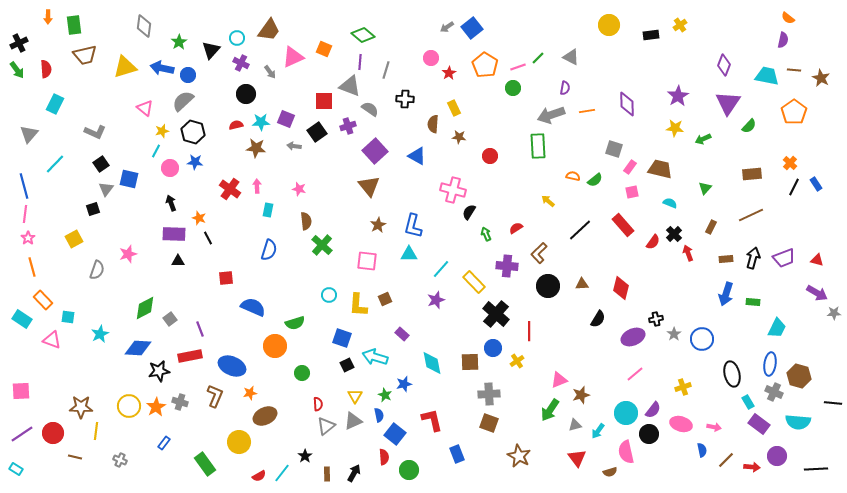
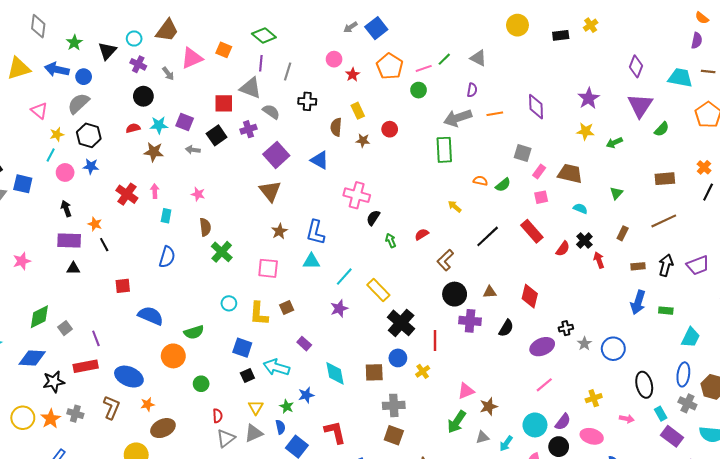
red circle: (490, 156) -> (390, 129), moved
purple cross: (507, 266) -> (470, 321), moved
pink arrow: (714, 427) -> (627, 419), moved

